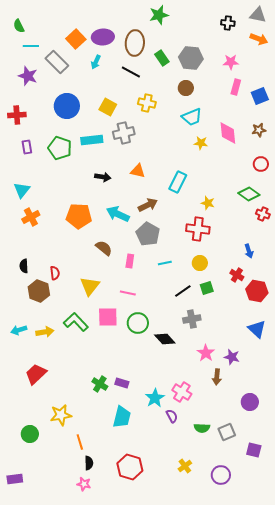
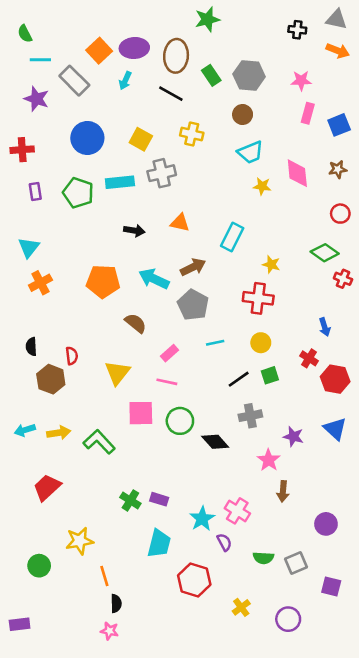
pink rectangle: (130, 261) -> (170, 353), moved, turned 40
green L-shape: (76, 322) -> (99, 442), moved
purple star: (232, 357) -> (293, 437), moved
red hexagon: (130, 467) -> (194, 580), moved

